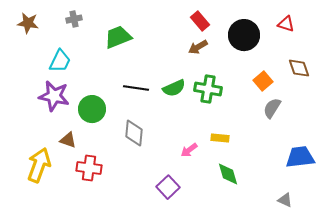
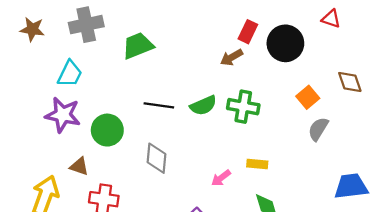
gray cross: (74, 19) -> (86, 25), size x1.8
red rectangle: (200, 21) -> (248, 32), moved, turned 66
red triangle: (286, 24) -> (331, 19), moved

